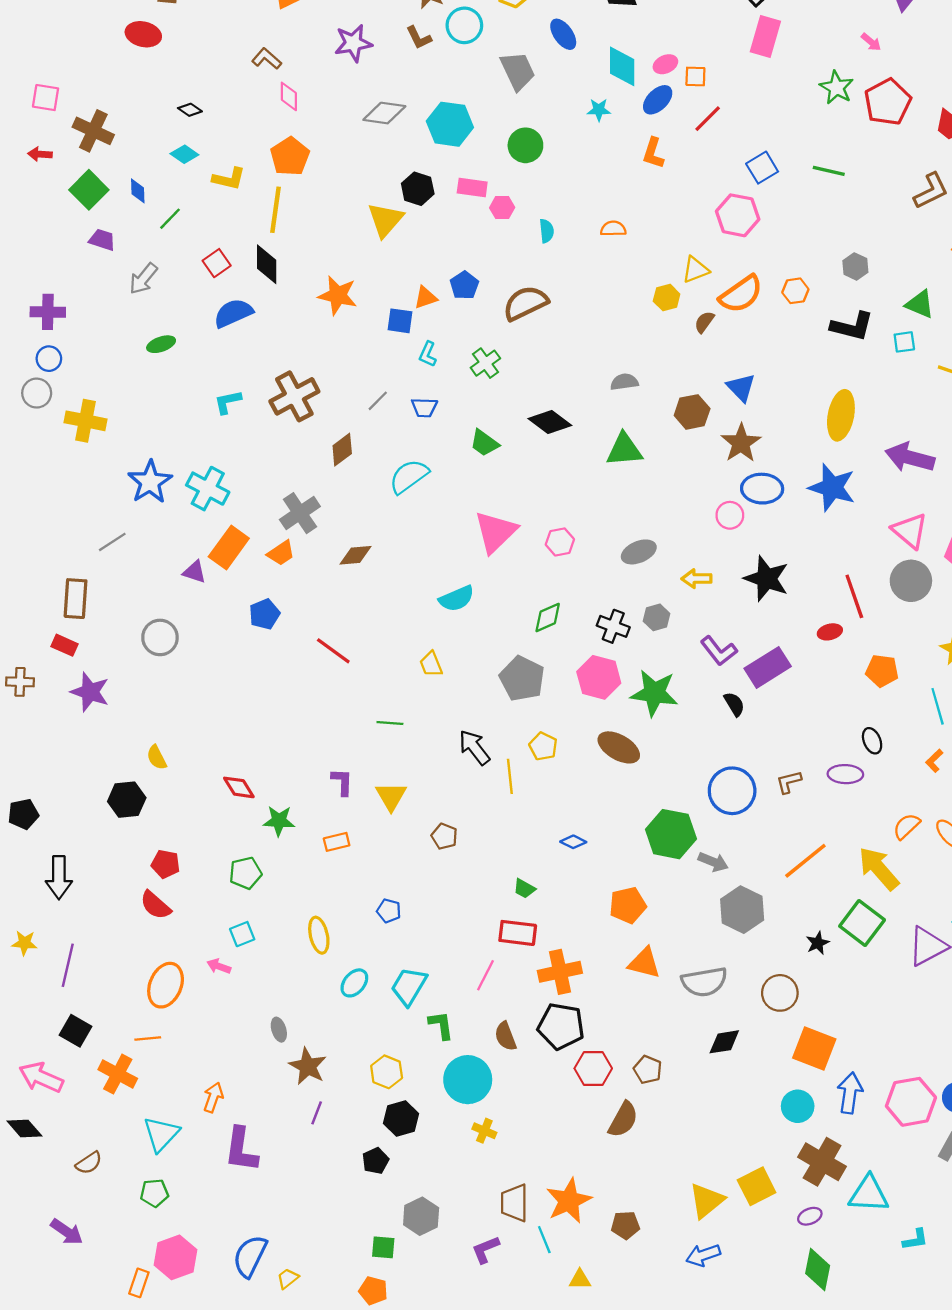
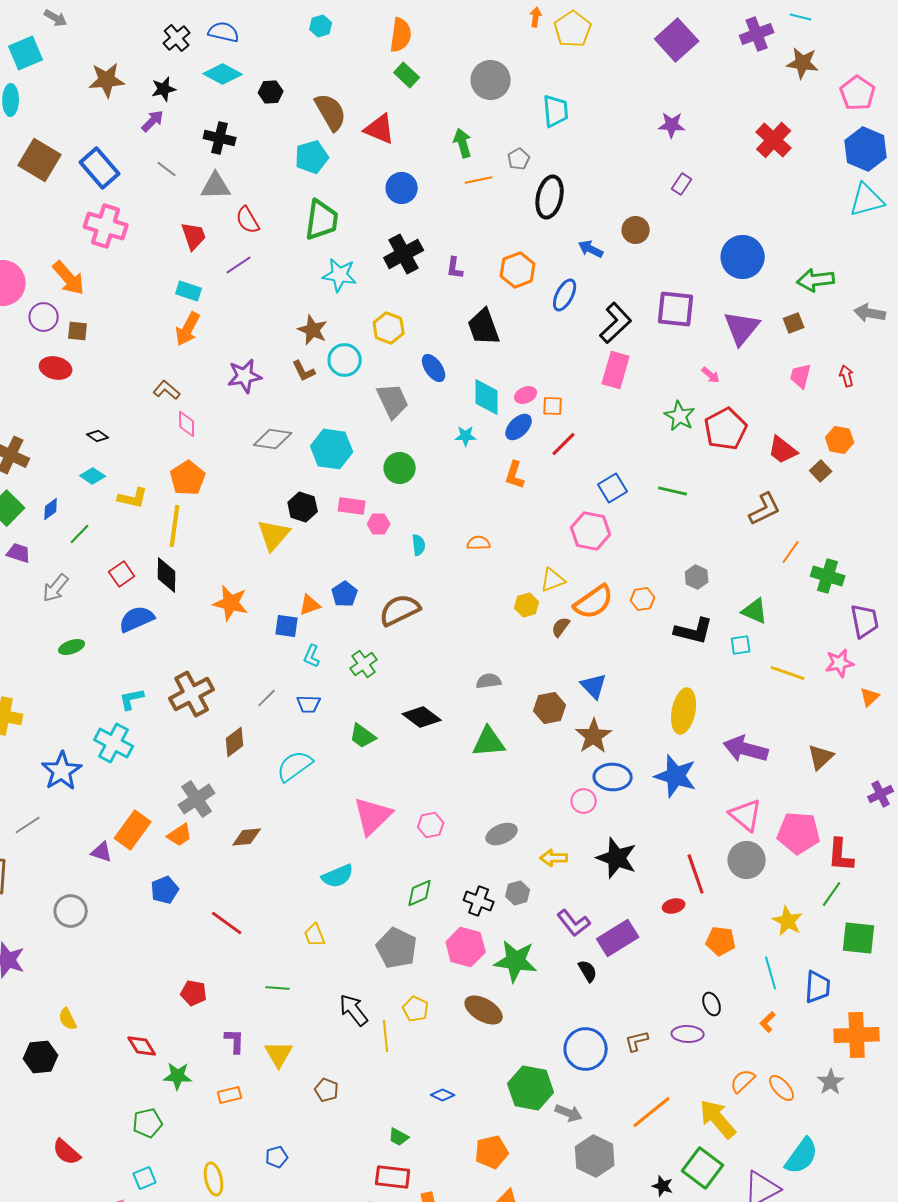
blue diamond: (138, 191) -> (51, 509), turned 55
cyan cross: (208, 489) -> (114, 743), moved
red pentagon: (166, 864) -> (194, 993), moved
blue pentagon: (389, 911) -> (277, 1157), turned -30
black star: (818, 943) -> (663, 1186), turned -30

